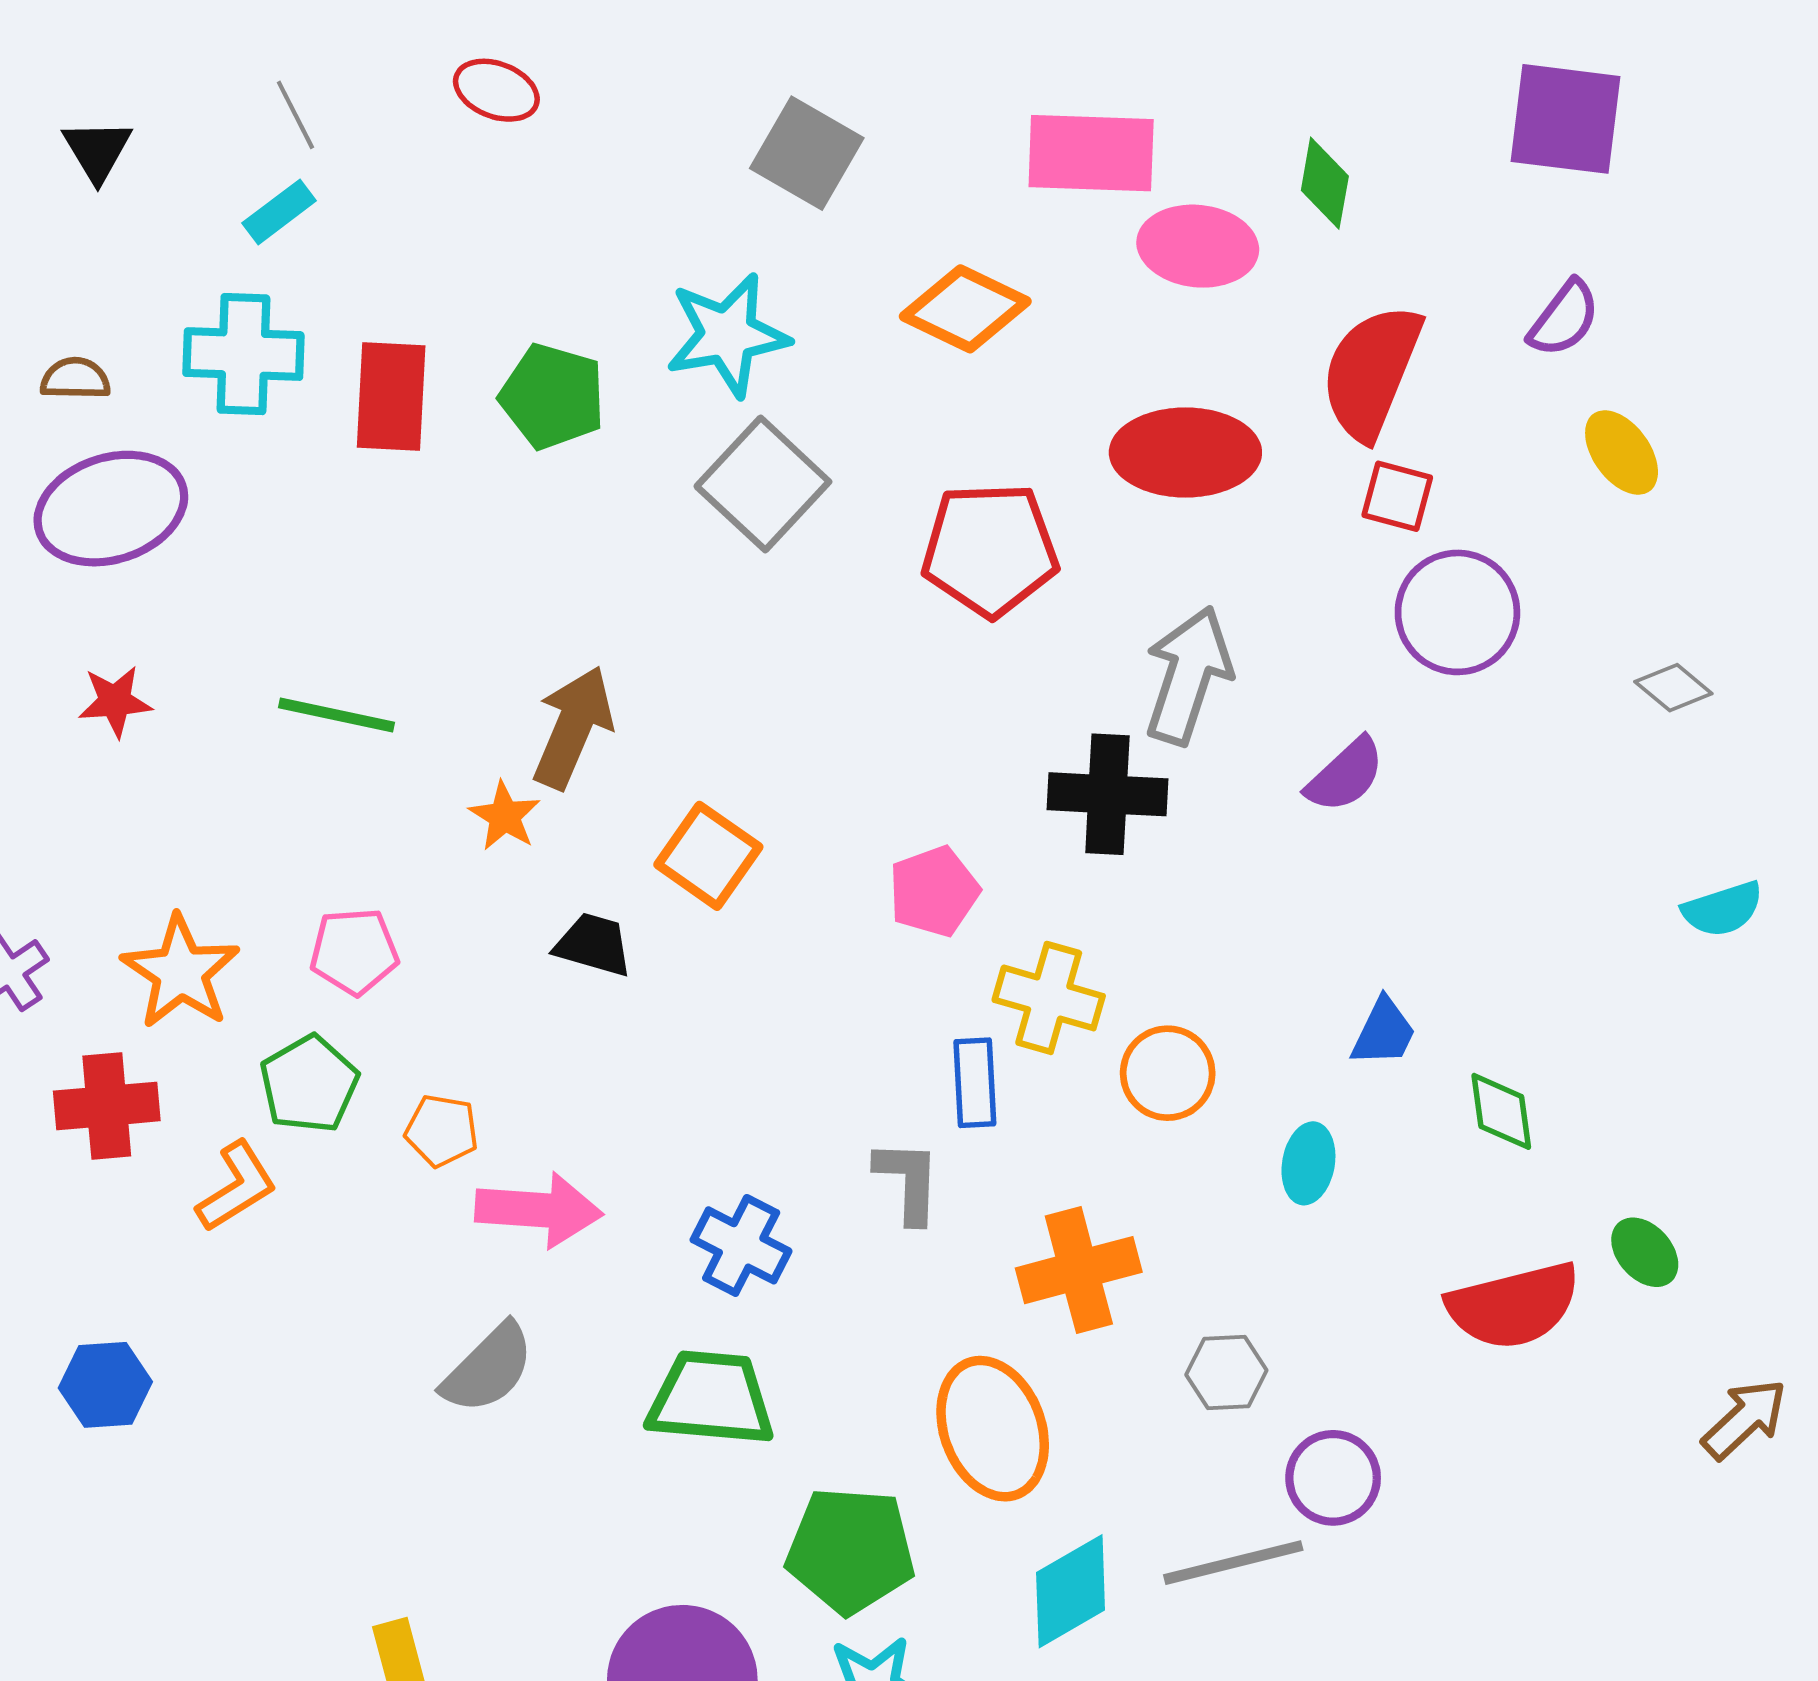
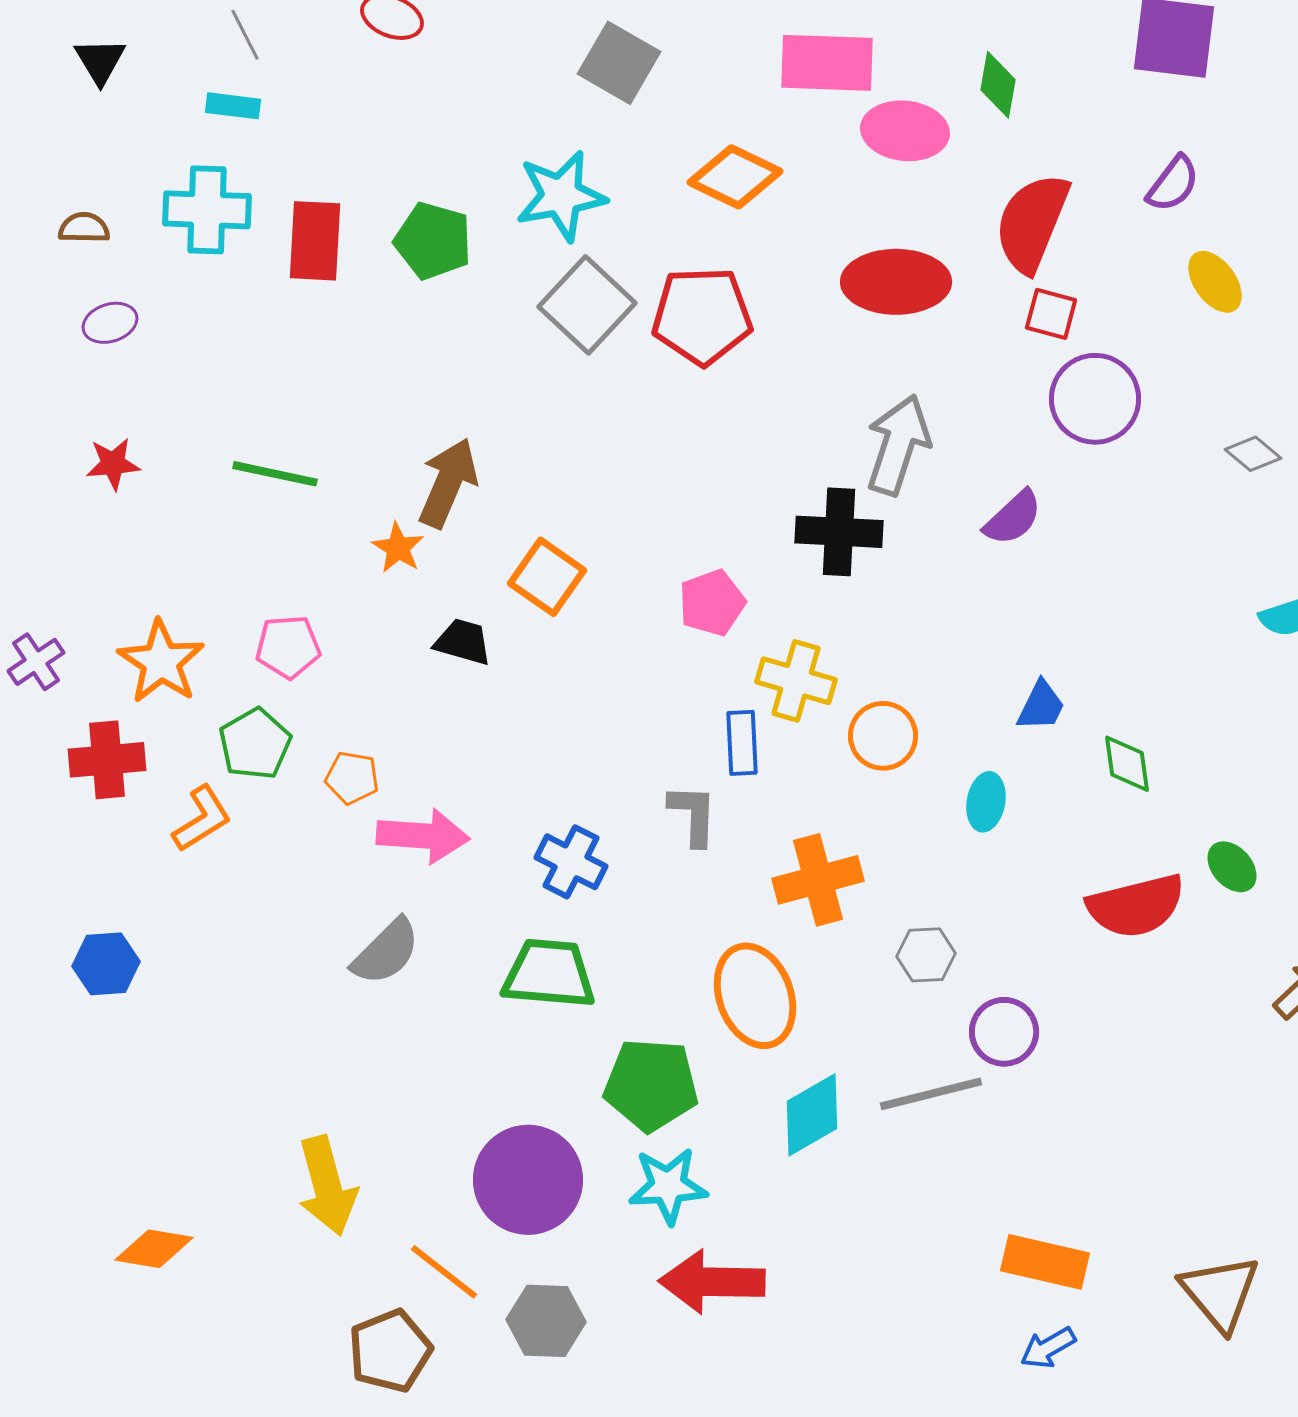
cyan rectangle: (279, 212) -> (233, 106), turned 44
purple ellipse: (111, 509) -> (110, 323), size x0.5
red pentagon: (990, 550) -> (702, 316), moved

